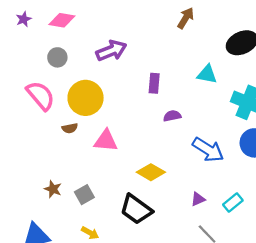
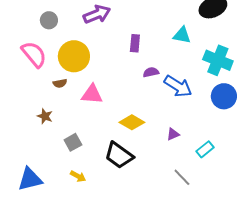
blue arrow: (208, 150) -> (178, 86), moved
brown star: (53, 189) -> (45, 116), moved
purple triangle: (198, 199) -> (173, 134), moved

